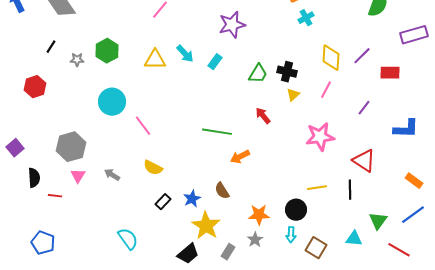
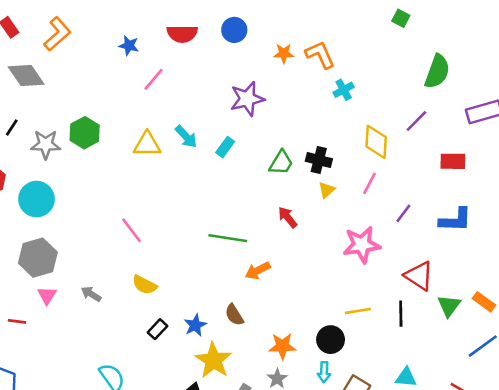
purple line: (362, 56) -> (416, 121), moved
gray star: (77, 60) -> (46, 144), size x1.6
cyan circle: (112, 102) -> (37, 199), moved
purple line: (364, 108) -> (403, 213), moved
blue L-shape: (406, 129) -> (455, 220), moved
green triangle: (378, 221) -> (449, 306), moved

